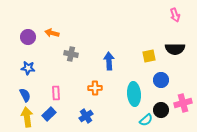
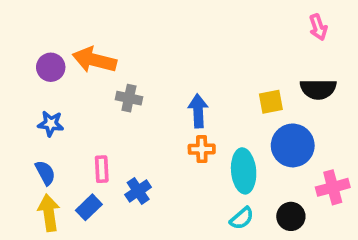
orange arrow: (52, 33) -> (94, 60), size x1.6
blue circle: (161, 80) -> (293, 145), size x1.5
orange cross: (95, 88) -> (202, 149), moved
black circle: (161, 110) -> (291, 216), moved
blue cross: (86, 116) -> (138, 191), moved
cyan semicircle: (146, 120) -> (242, 218), moved

